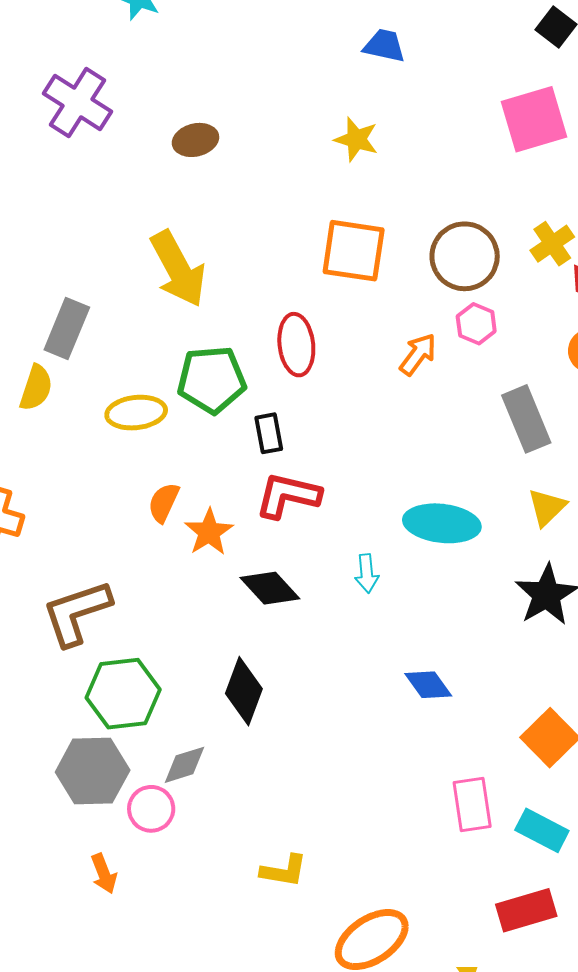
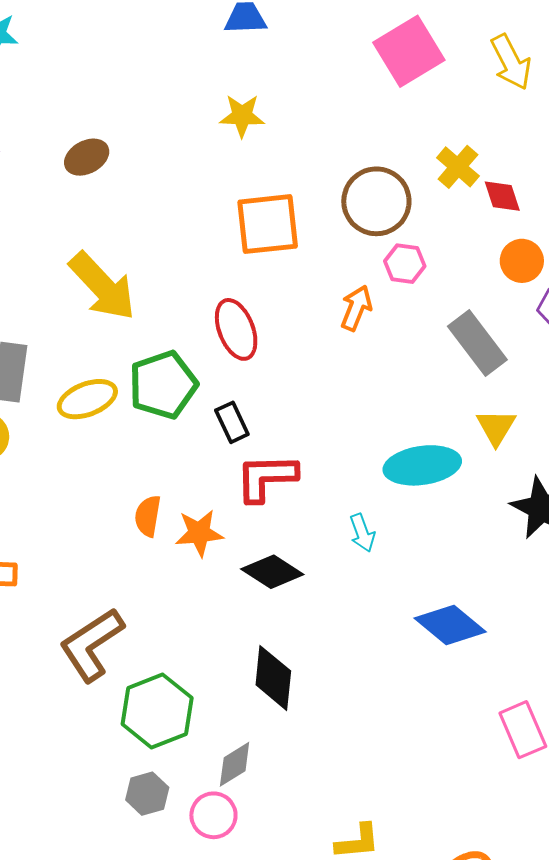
yellow ellipse: (136, 413) -> (87, 399), moved
yellow triangle: (547, 507) -> (496, 427), moved
orange star: (209, 532) -> (199, 533), turned -30
blue diamond: (428, 685) -> (450, 625), size x1.4
gray hexagon: (93, 771) -> (147, 794), size x0.6

